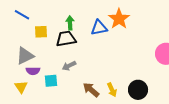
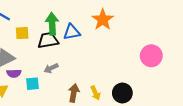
green arrow: (70, 23) -> (52, 24), size x1.5
blue triangle: (99, 28) -> (72, 32), moved
brown arrow: (91, 90) -> (74, 93), turned 60

